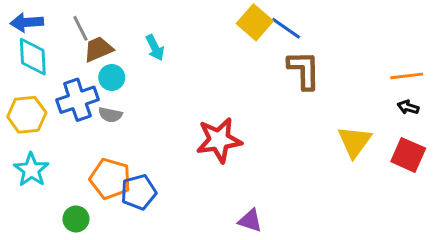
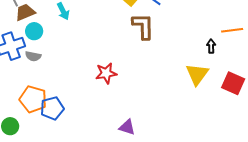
brown L-shape: (304, 70) -> (143, 26), moved
black arrow: (408, 107) -> (211, 46), moved, turned 72
red star: (219, 140) -> (106, 73), size x0.7

